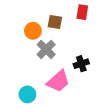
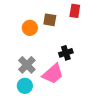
gray cross: (46, 49) -> (27, 65), moved
black cross: (81, 64) -> (66, 53), moved

